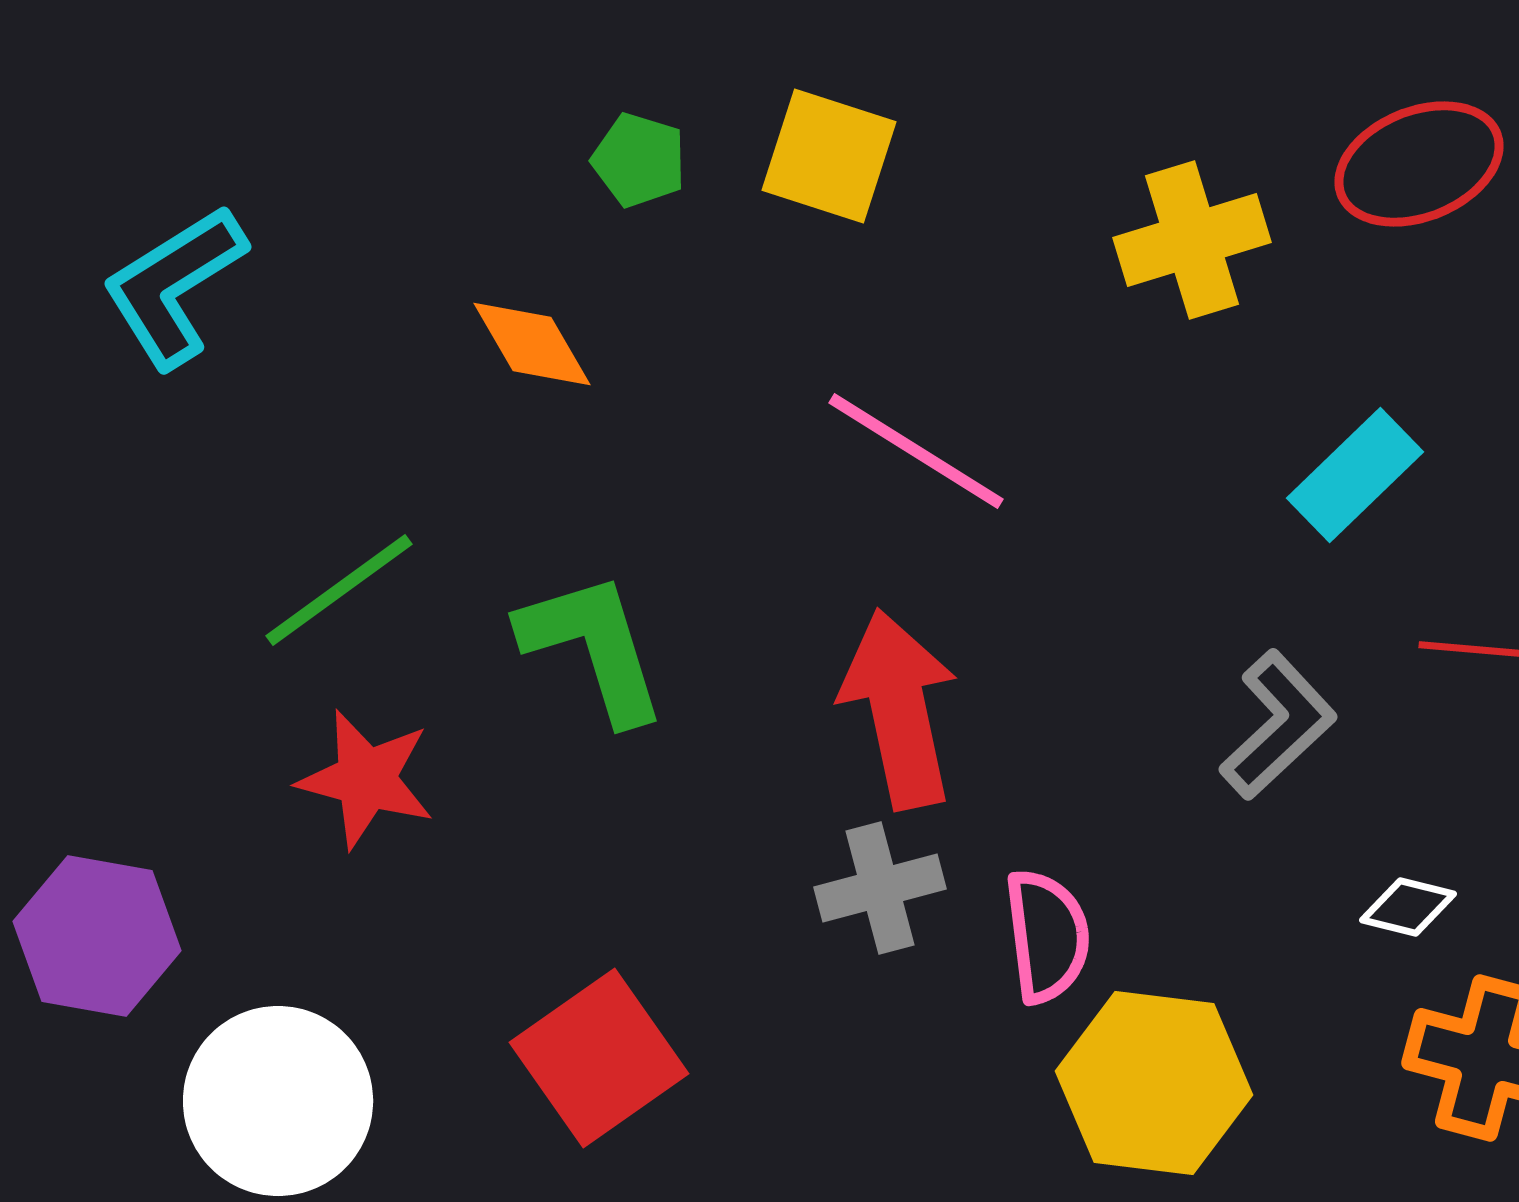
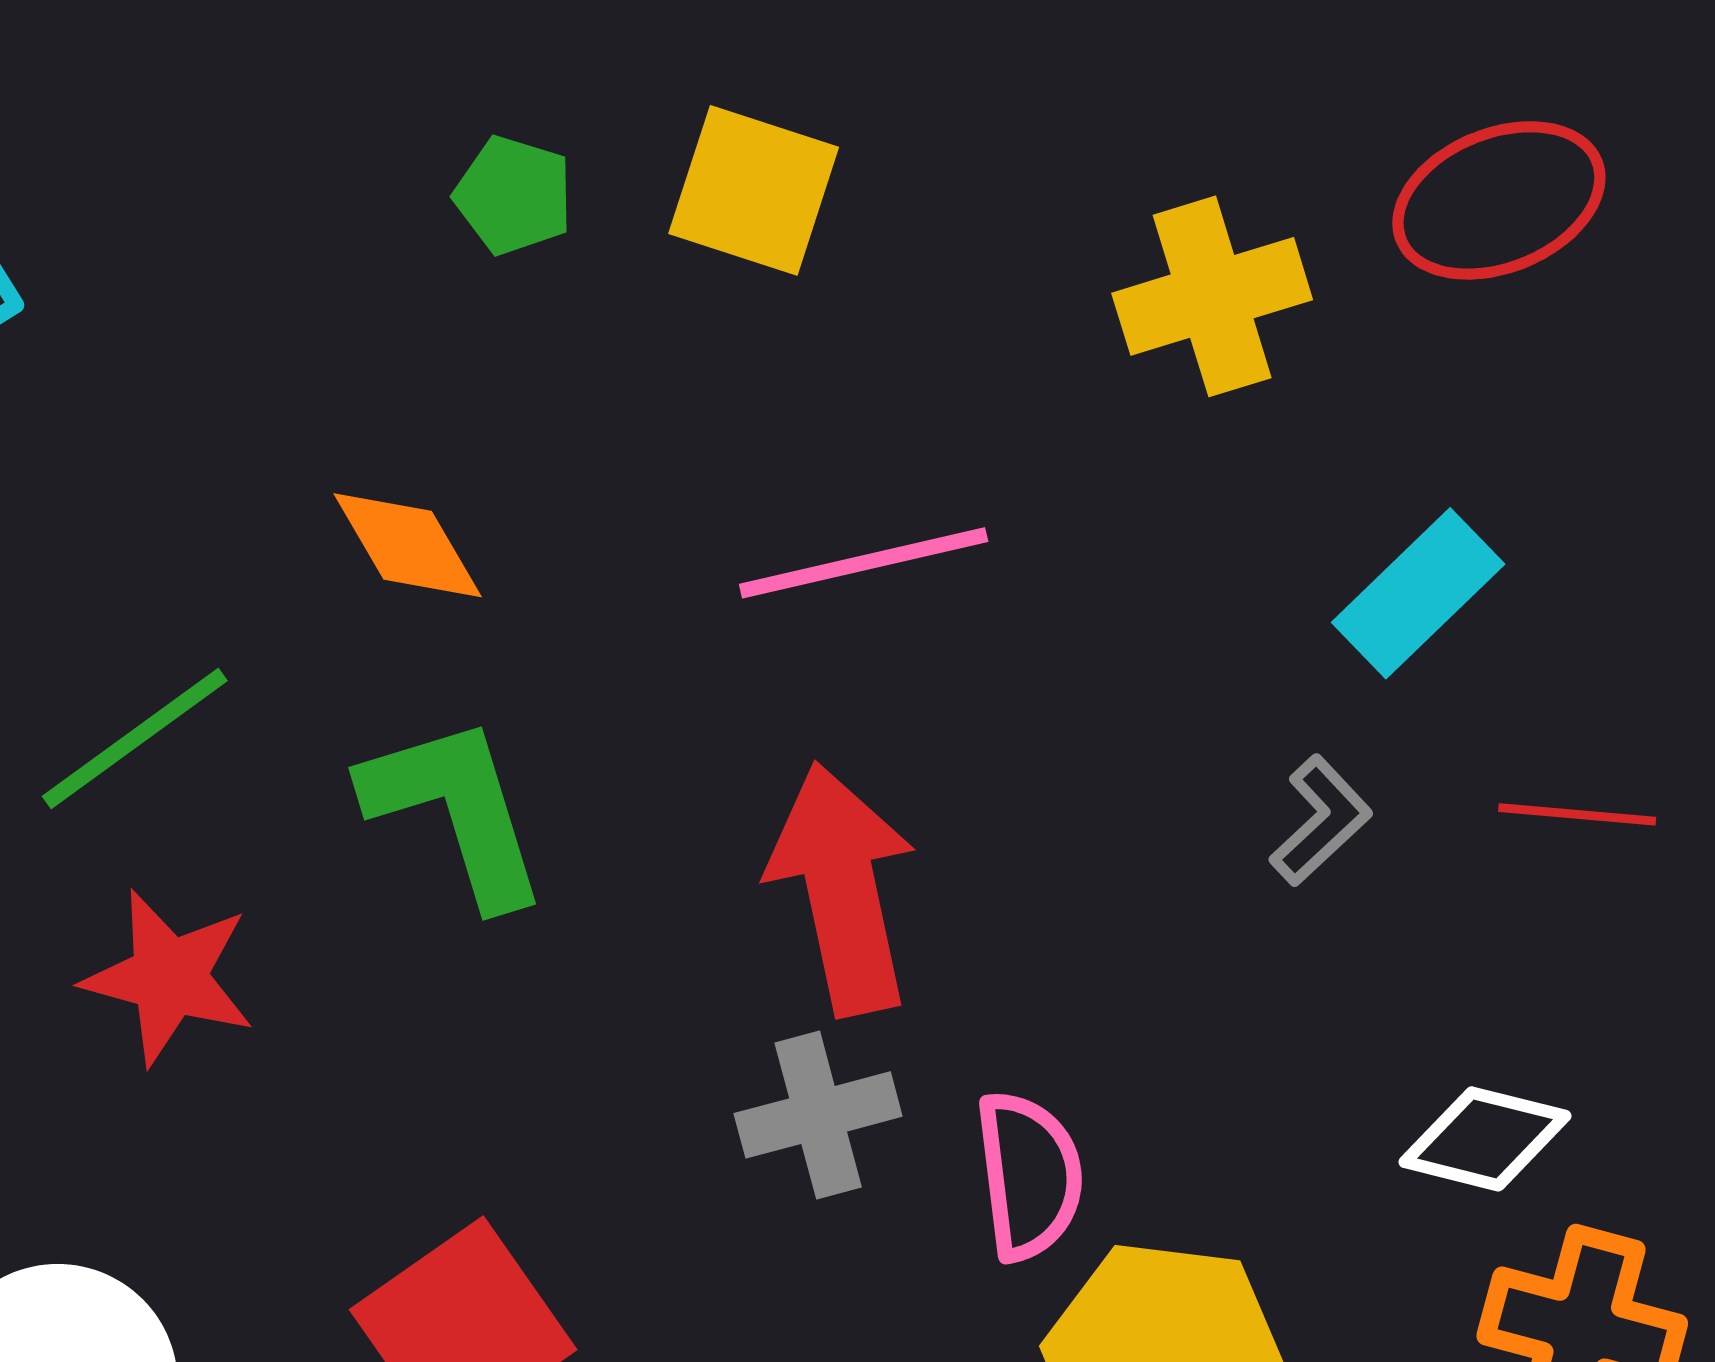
orange diamond: (532, 344) -> (408, 545), moved
pink line: (916, 451) -> (864, 563), turned -45
gray L-shape: (1278, 725) -> (1321, 821), moved, size x0.7
white diamond: (1408, 907) -> (1485, 1139), size x1.4

